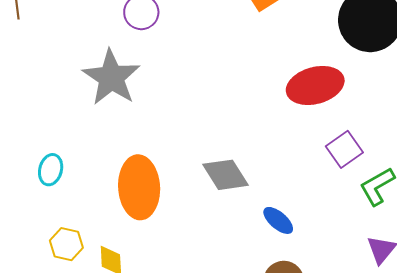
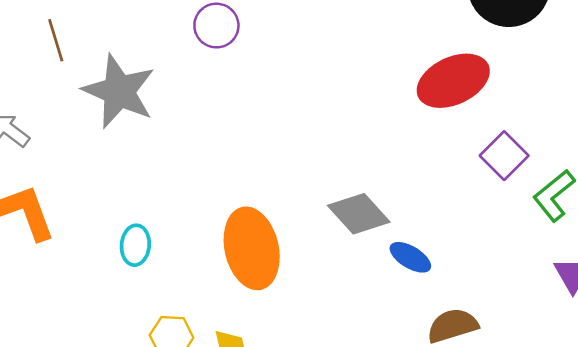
gray star: (111, 77) -> (119, 91), moved
blue ellipse: (278, 220) -> (410, 257), moved

